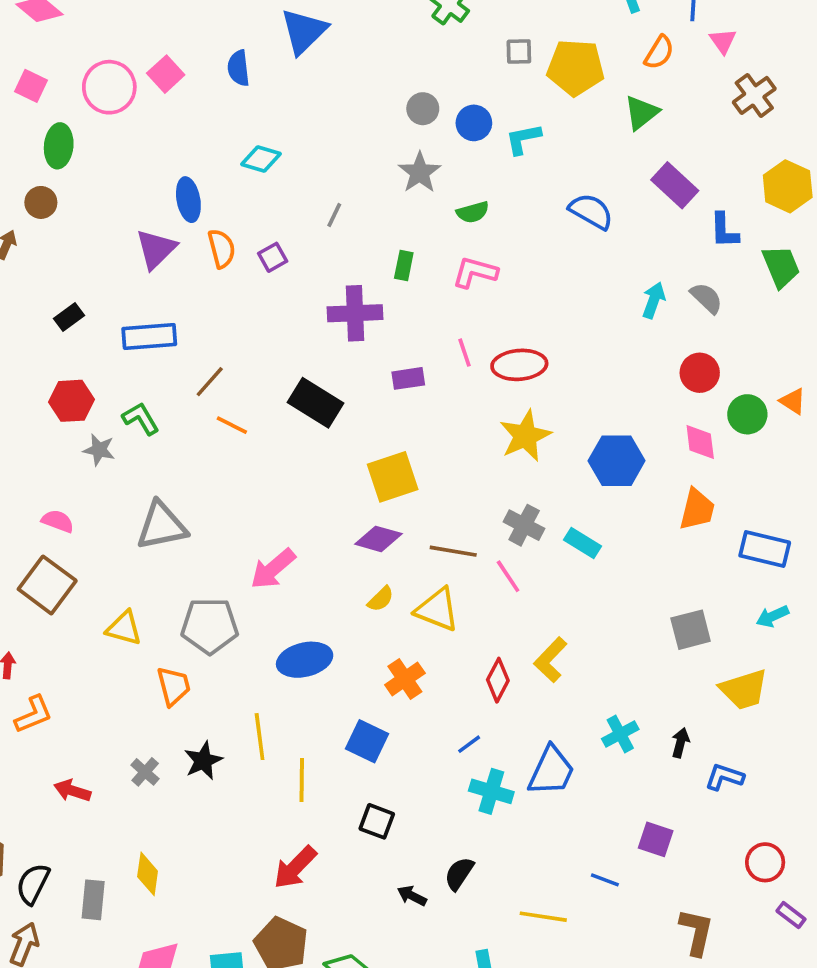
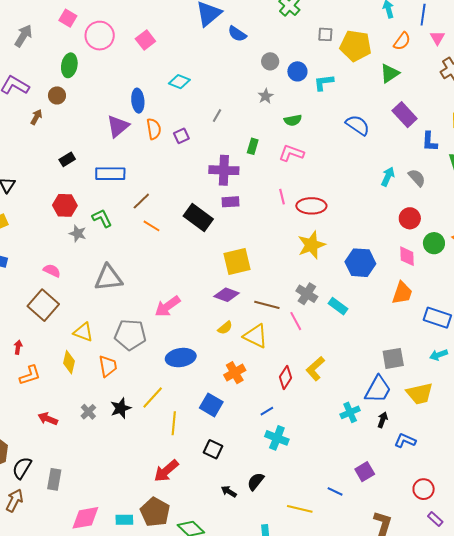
blue semicircle: (239, 68) -> (237, 34), moved, turned -54
pink square: (166, 74) -> (145, 40), moved
pink square: (31, 86) -> (68, 18), moved
gray star: (420, 172) -> (266, 96), size x0.7
purple rectangle: (408, 378) -> (231, 202), moved
yellow line: (260, 737) -> (153, 398), turned 45
blue trapezoid: (551, 771) -> (378, 389), moved
purple square: (656, 839) -> (365, 472), turned 36
yellow diamond: (148, 874) -> (69, 362), moved

